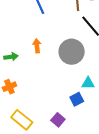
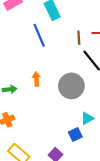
cyan triangle: (88, 83) -> (87, 118), turned -32

